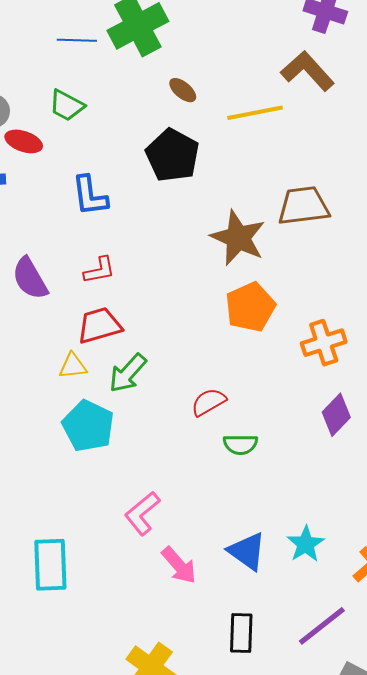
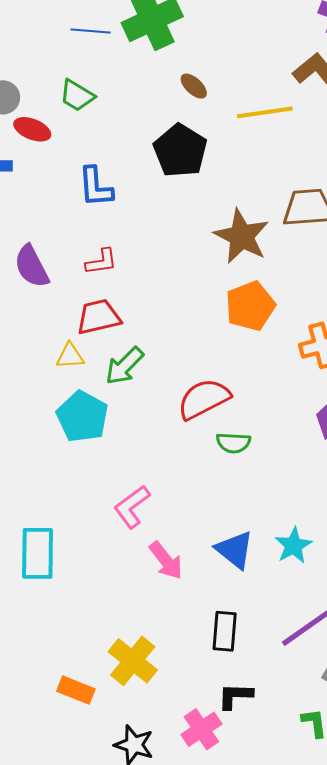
red semicircle: (209, 402) -> (204, 399), size x1.5

